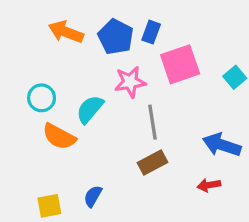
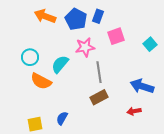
pink square: (180, 64) -> (116, 36), size x0.7

